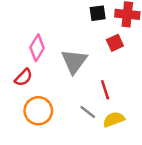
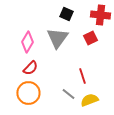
black square: (98, 13) -> (66, 14), moved, turned 32
gray triangle: (74, 61) -> (57, 38), moved
red semicircle: (23, 77) -> (30, 68), moved

